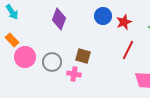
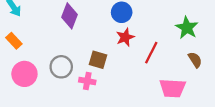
red star: (124, 22) -> (125, 37), moved
pink circle: (25, 57) -> (24, 74), moved

